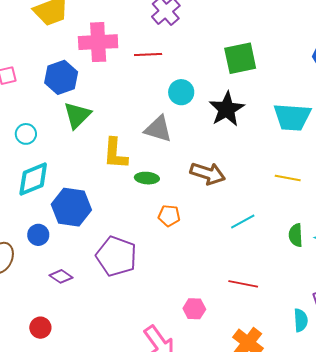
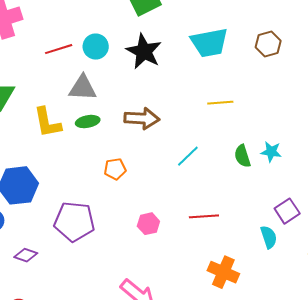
red line: (148, 54) -> (59, 49), moved
green ellipse: (147, 178) -> (88, 122), moved
pink hexagon: (194, 309) -> (148, 224), moved

